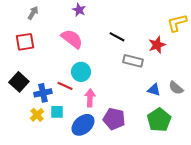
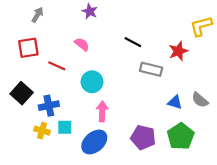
pink semicircle: (72, 39) -> (82, 44), size x0.6
red line: (65, 86) -> (57, 66), moved
yellow cross: (37, 115) -> (42, 131), turned -32
purple pentagon: (114, 119) -> (143, 137), moved

